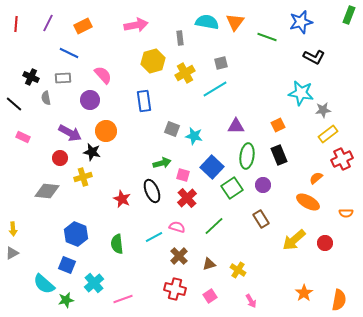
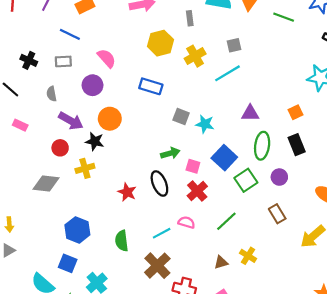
gray semicircle: (46, 98) -> (51, 94), moved
blue rectangle: (144, 101) -> (151, 86), turned -65
brown cross: (179, 256) -> (157, 266), moved, size x1.4
yellow cross: (238, 270) -> (248, 256), moved

